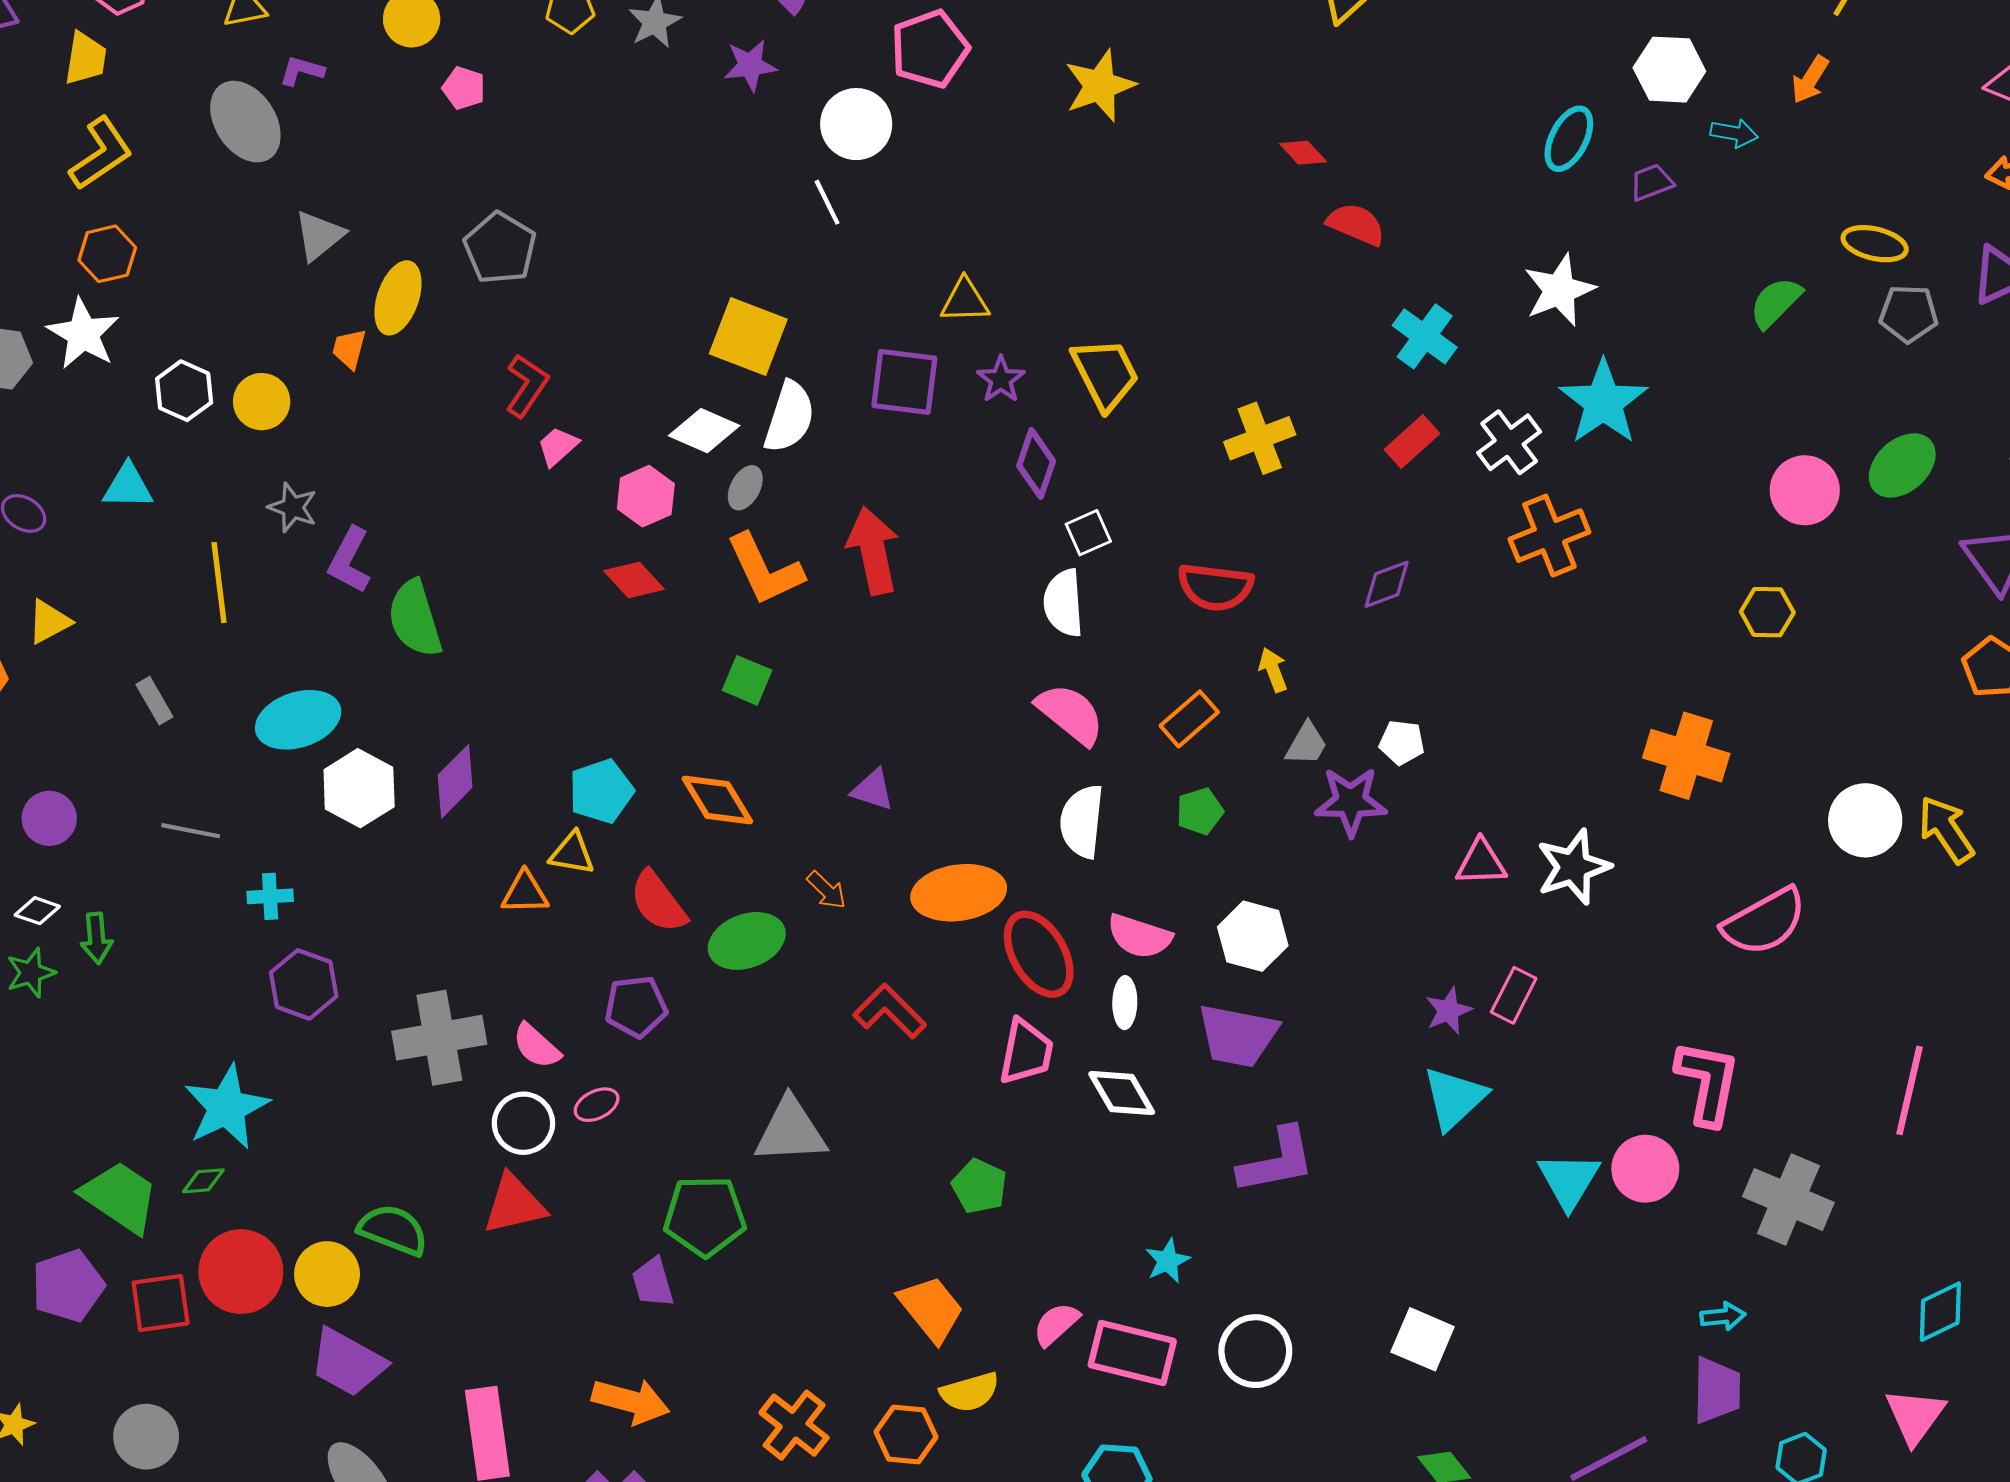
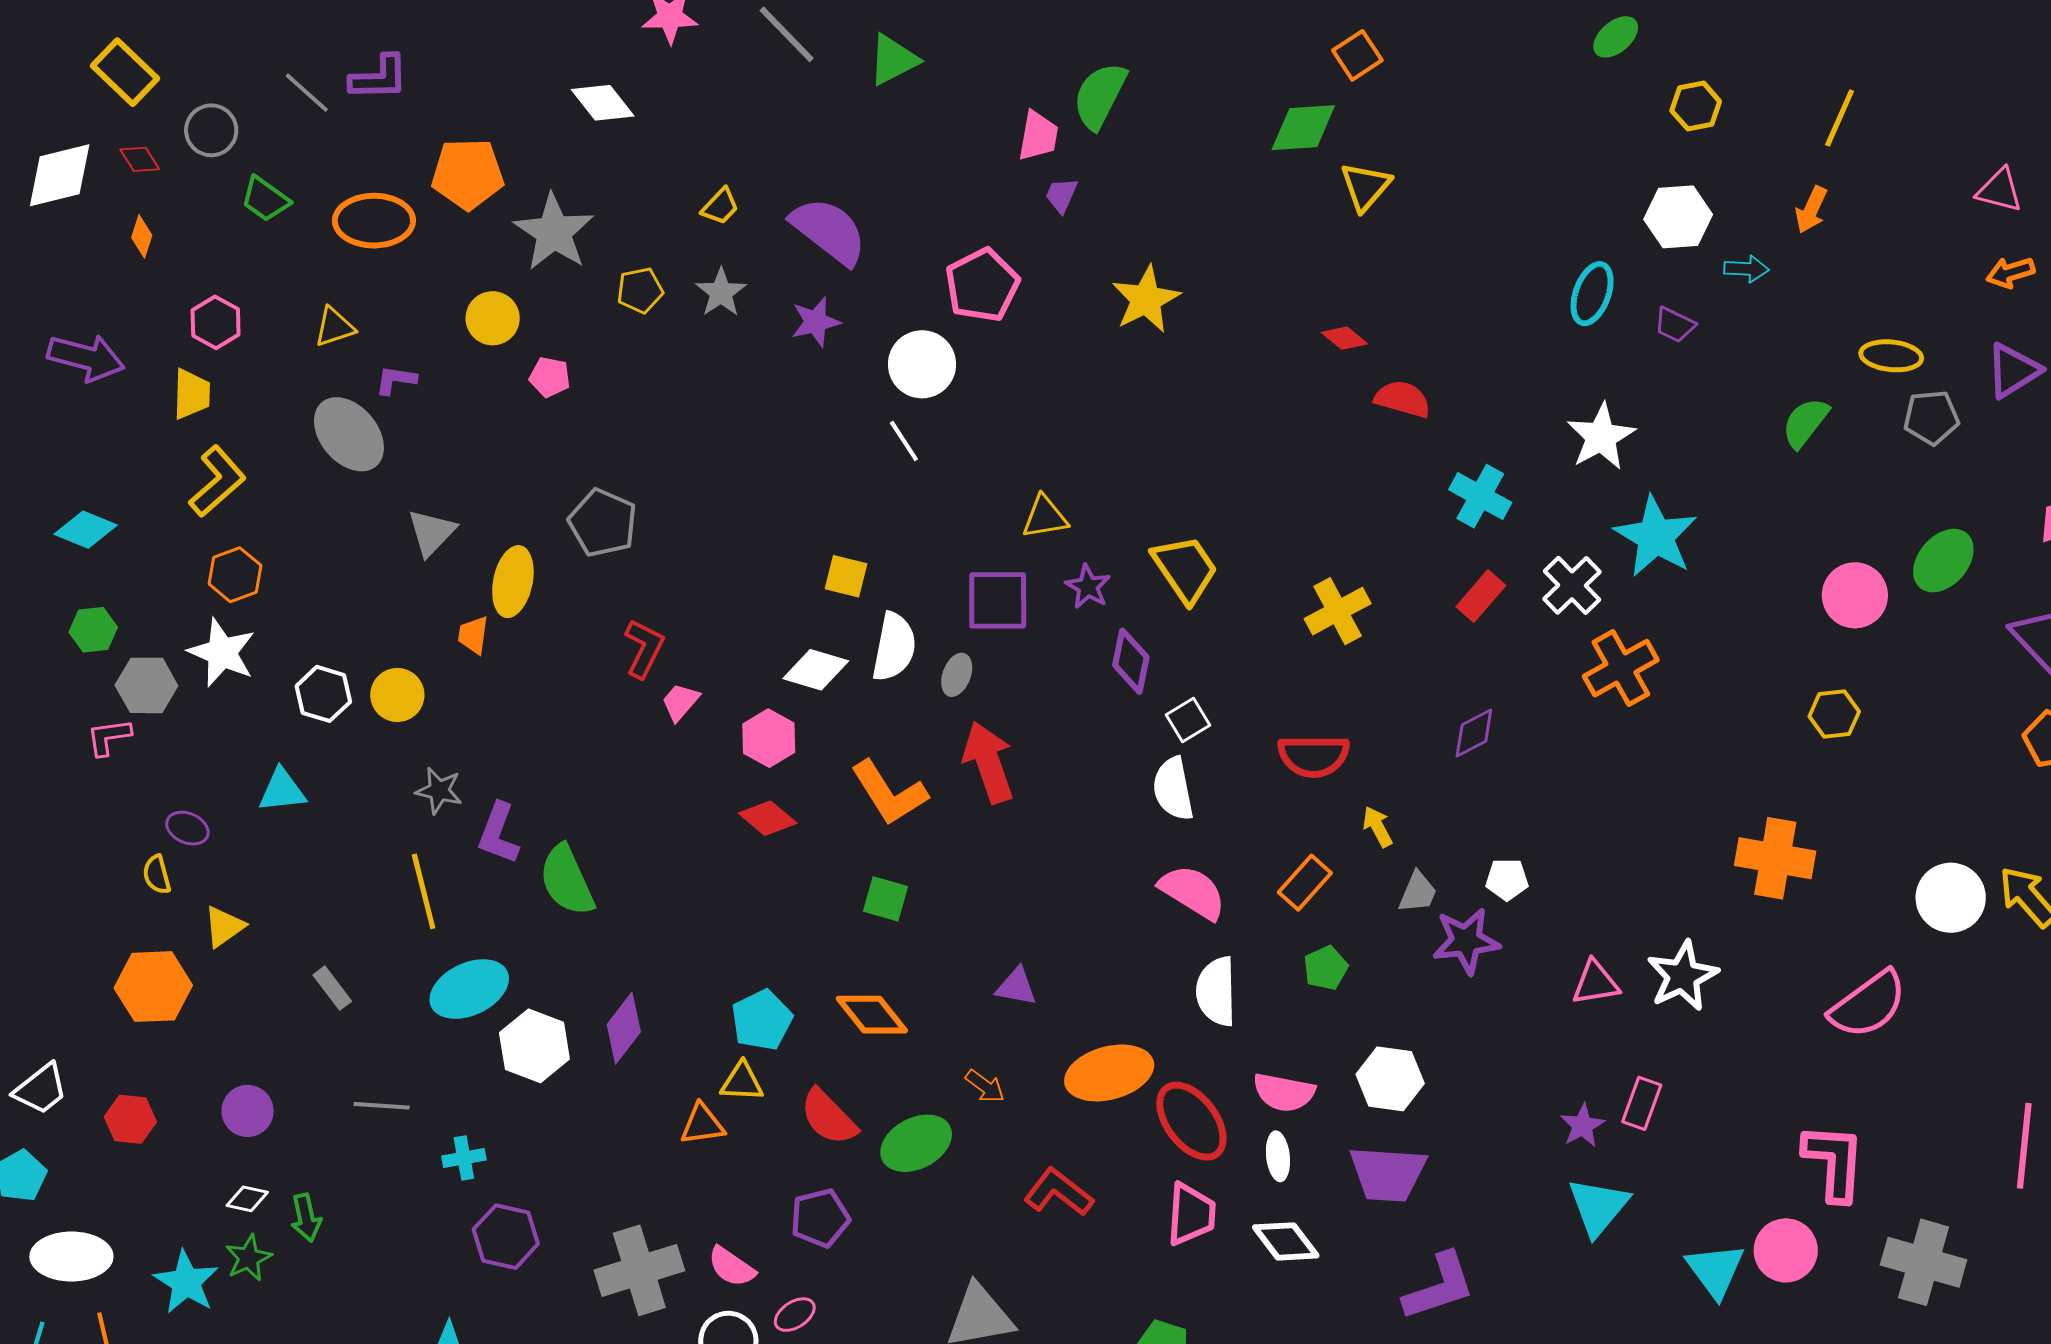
purple trapezoid: (1651, 182) -> (1675, 325), turned -126
yellow square: (748, 336) -> (846, 576), size x0.6
gray ellipse: (745, 488) -> (957, 675), moved
yellow line: (219, 583) -> (424, 891), moved

